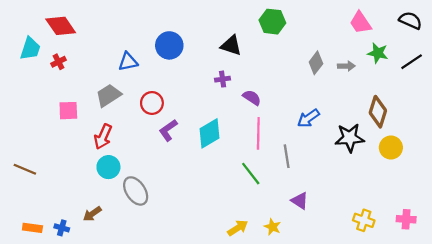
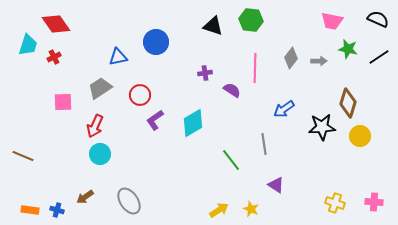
pink trapezoid: (360, 23) -> (332, 21), turned -45
black triangle: (231, 45) -> (213, 26), moved
pink line: (258, 133) -> (255, 68), moved
gray ellipse: (136, 191) -> (129, 201), moved

